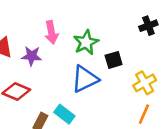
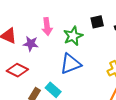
black square: (114, 60) -> (97, 22), moved

